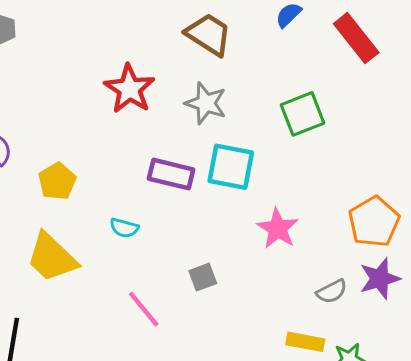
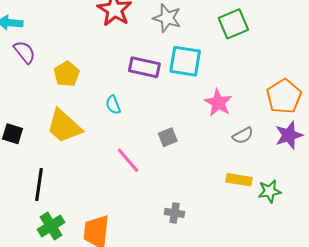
cyan semicircle: (124, 228) -> (113, 105), turned 54
gray semicircle: (332, 291) -> (243, 135), moved

